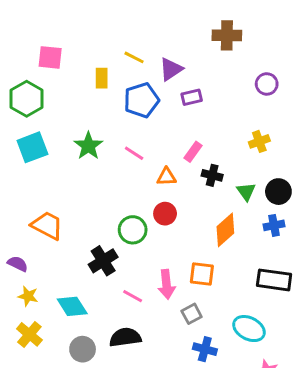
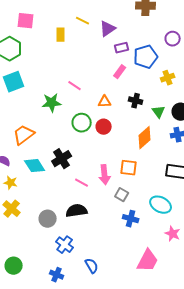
blue pentagon: (141, 100) -> (146, 57), moved
green star: (88, 146) -> (52, 103), moved, turned 30
pink rectangle: (193, 152) -> (120, 72), moved
pink line: (134, 153) -> (75, 86), moved
orange trapezoid: (47, 225) -> (24, 135), turned -65
green circle: (133, 230) -> (82, 123), moved
cyan diamond: (72, 306) -> (35, 166), moved
gray square: (192, 314) -> (122, 195), turned -32

